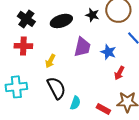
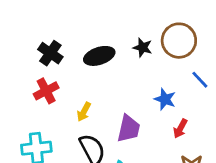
red cross: (23, 46) -> (46, 91), turned -30
purple trapezoid: (82, 47) -> (129, 129), moved

